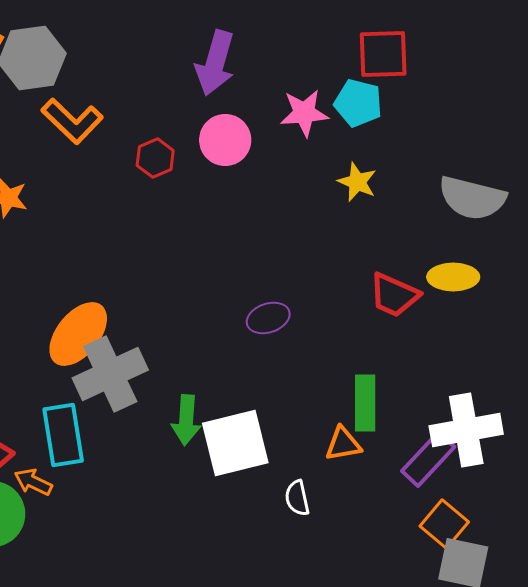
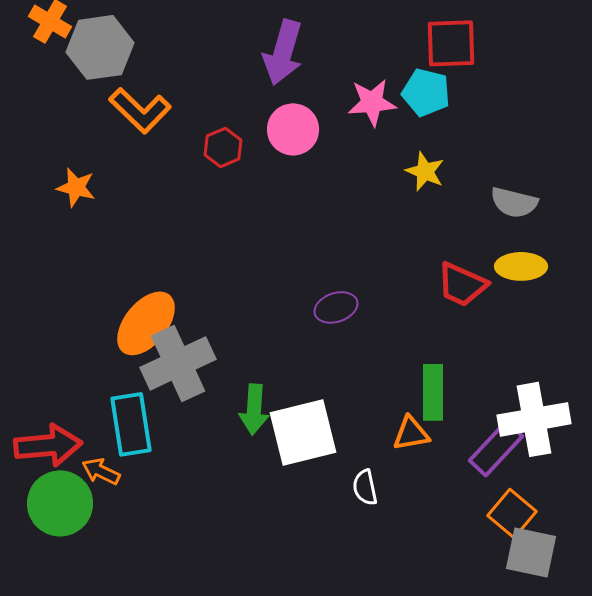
gray semicircle: (472, 198) -> (514, 202), moved, size x0.7

